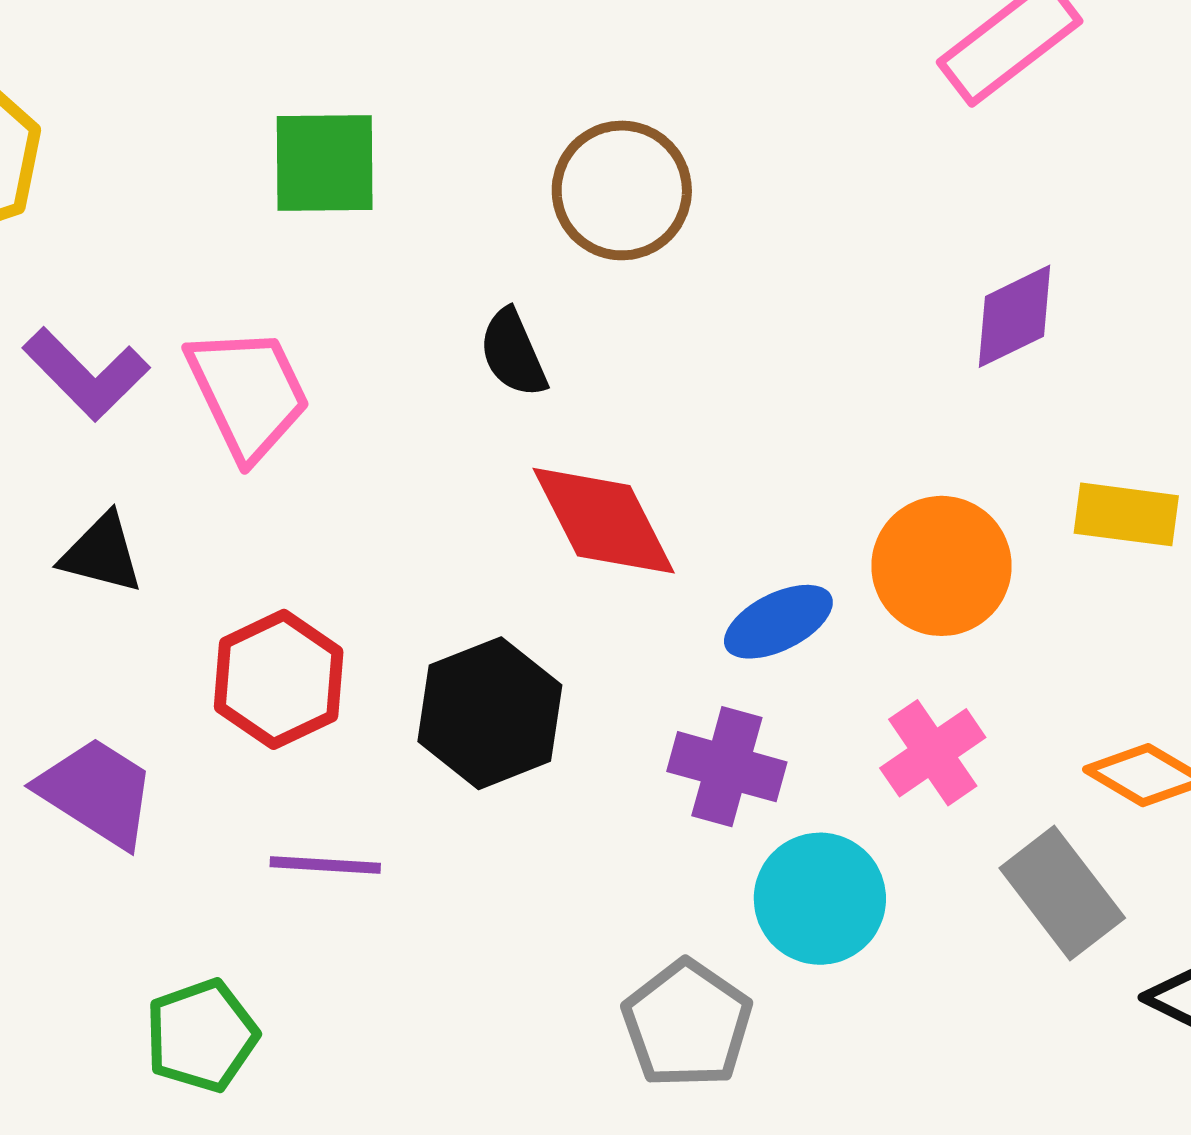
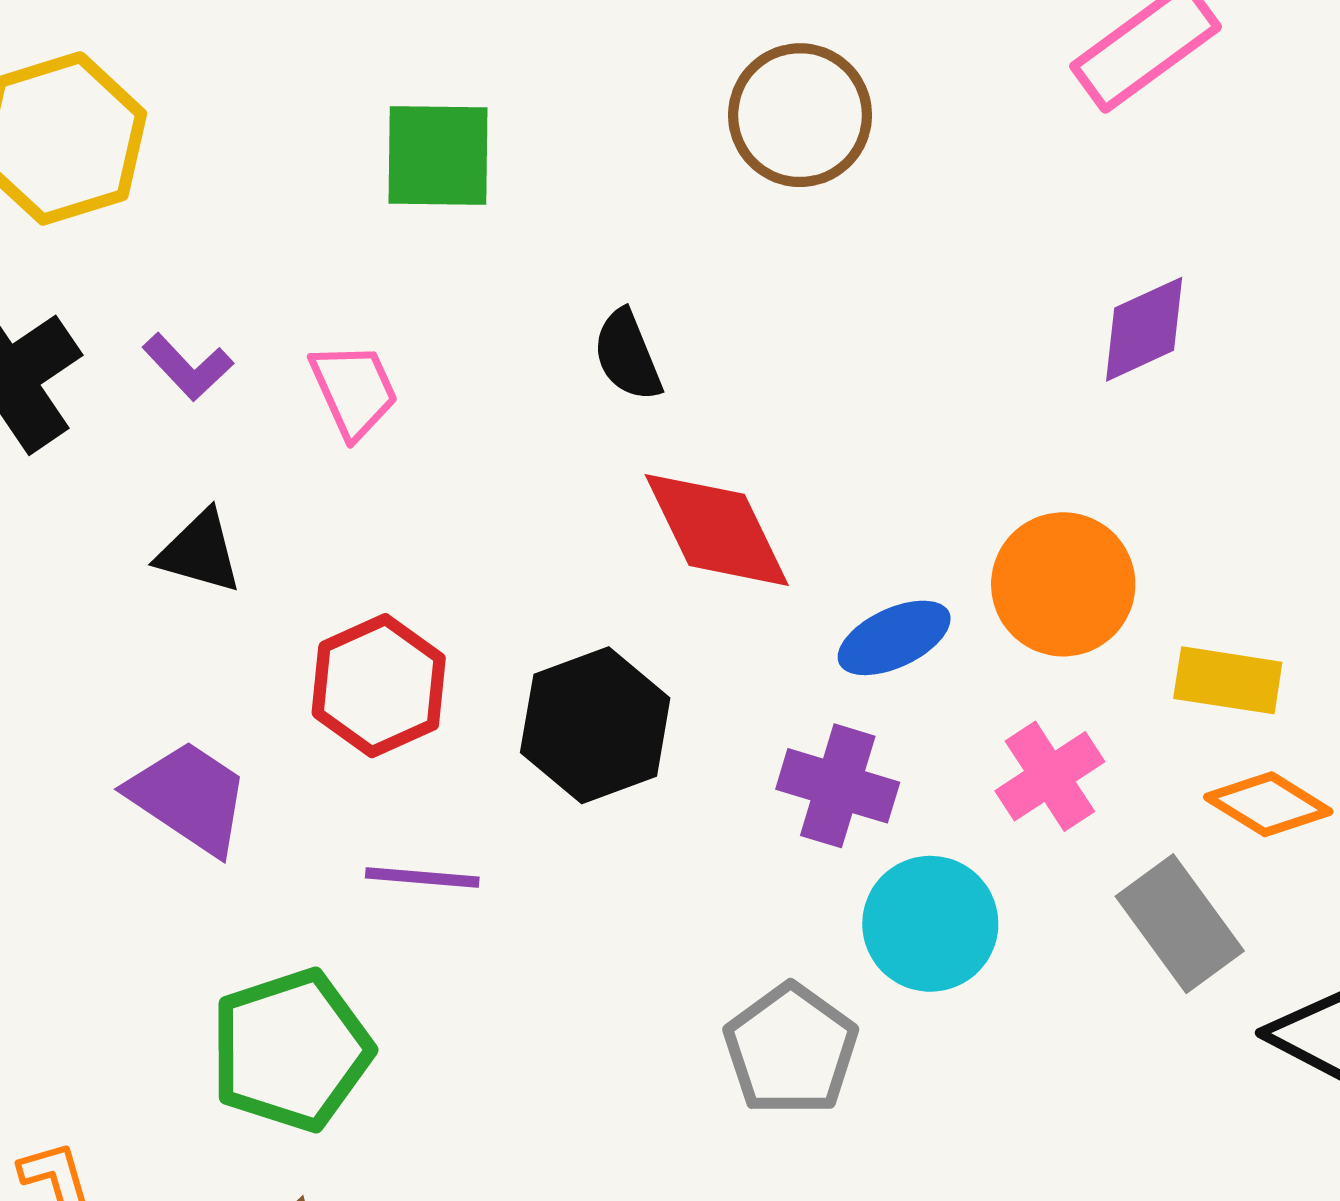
brown circle: (622, 190) -> (800, 115), moved
purple L-shape: (86, 374) -> (188, 367), size x0.7
pink trapezoid: (248, 393) -> (354, 390), size x0.7
yellow rectangle: (1126, 514) -> (1228, 680), moved
green pentagon: (201, 1036) -> (291, 1050), size x1.4

